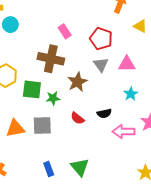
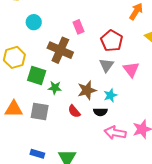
cyan circle: (10, 25) -> (34, 22), moved
pink triangle: (127, 64) -> (131, 69), turned 42
brown star: (77, 82) -> (87, 90), moved
cyan star: (131, 94) -> (110, 95), moved
blue rectangle: (49, 169) -> (37, 154), turned -64

